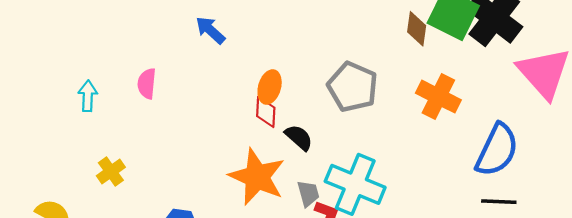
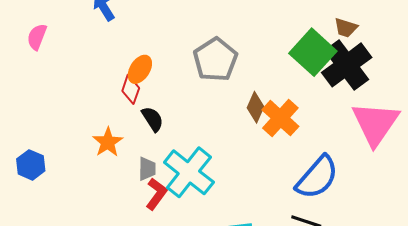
brown diamond: (417, 29) -> (255, 107), moved
gray pentagon: (353, 87) -> (215, 60), moved
orange star: (257, 177) -> (108, 142), size x0.6

